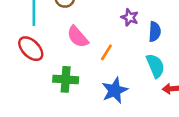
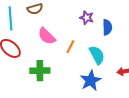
cyan semicircle: (155, 66) -> (97, 55), moved
blue star: (115, 90) -> (91, 80), moved

